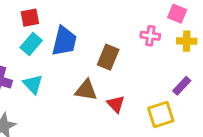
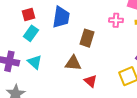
blue trapezoid: (64, 41) -> (61, 17), moved
red triangle: (116, 104) -> (91, 81), moved

